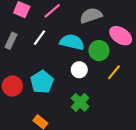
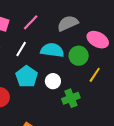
white circle: (79, 70) -> (53, 81), moved
cyan pentagon: (42, 82) -> (27, 77), moved
green cross: (80, 102) -> (71, 98), moved, turned 30

